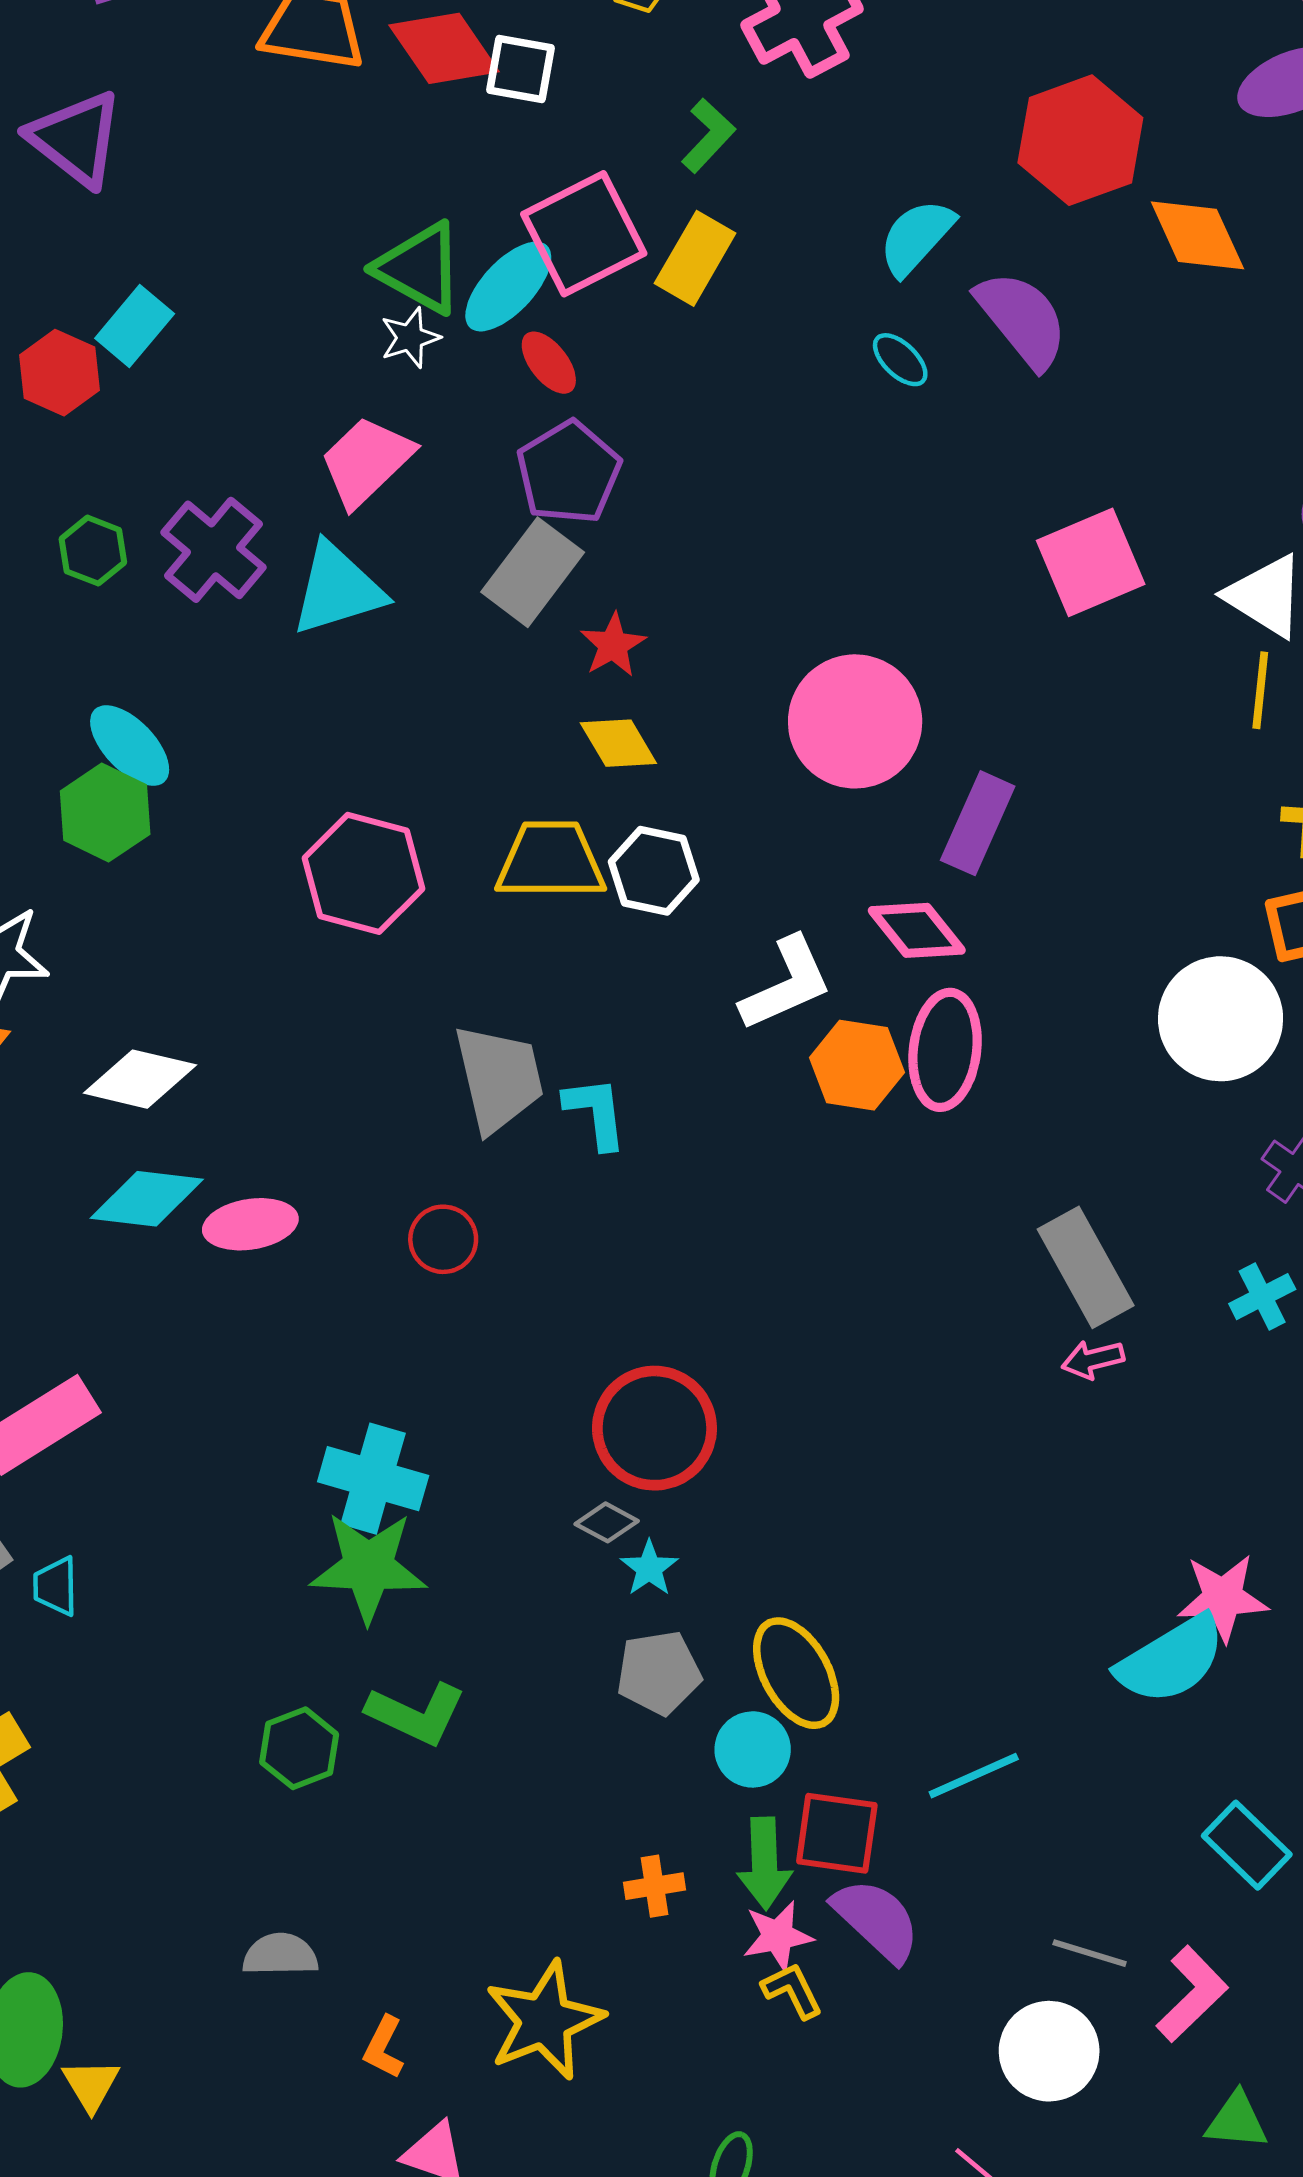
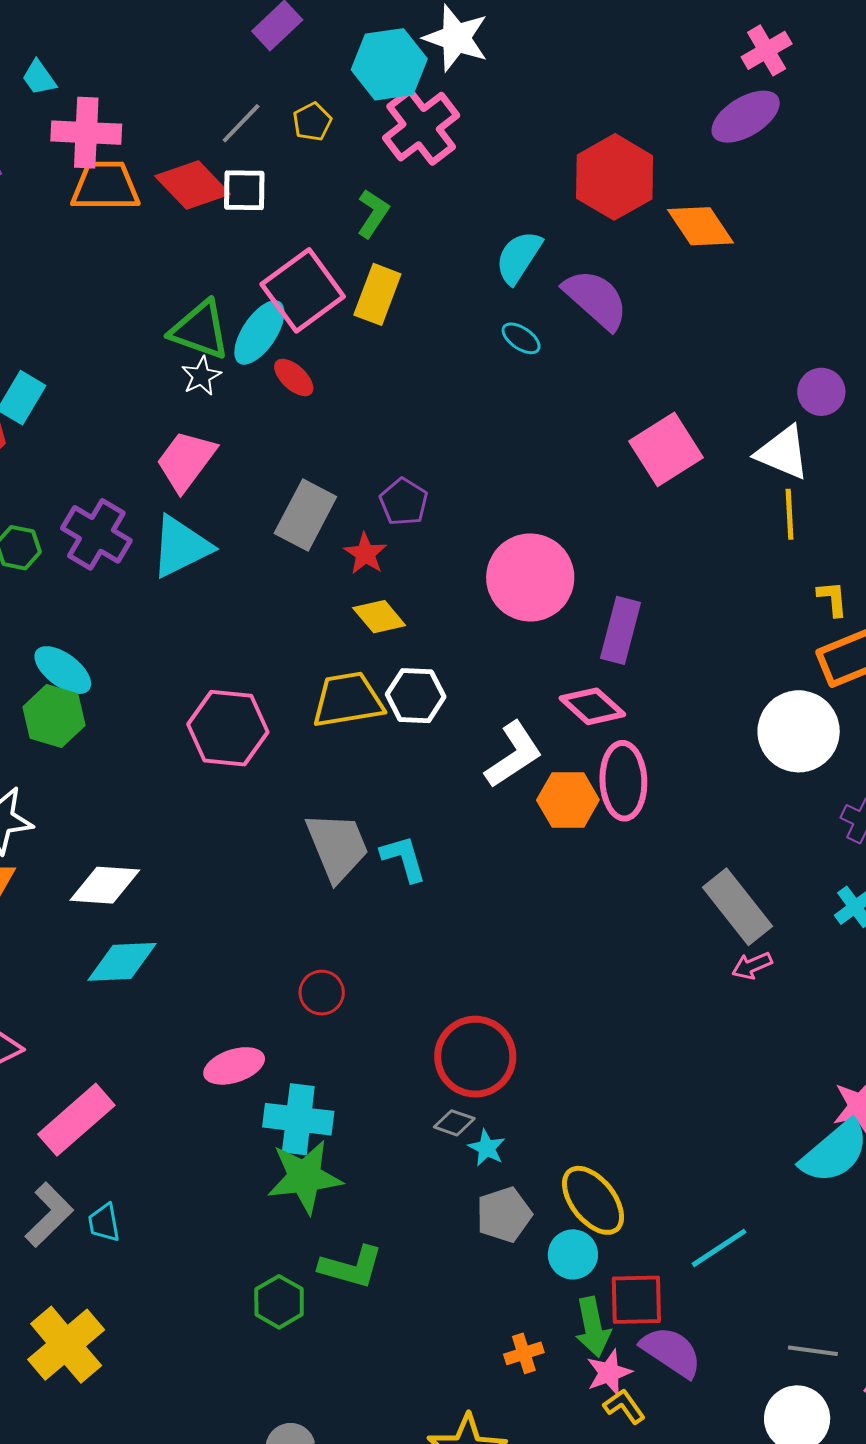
purple pentagon: (569, 472) -> (404, 502), moved, size x0.7
pink ellipse: (250, 1224) -> (234, 1066), moved
red circle: (443, 1239) -> (322, 993), moved

